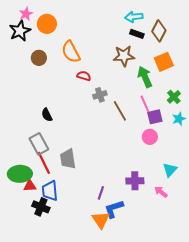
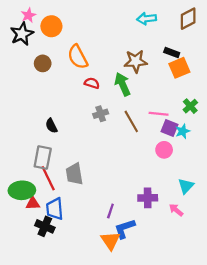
brown diamond: (159, 31) -> (188, 19), moved, turned 35
black rectangle: (137, 34) -> (172, 52), moved
green arrow: (145, 77) -> (122, 84), moved
gray cross: (100, 95) -> (101, 114), moved
pink line: (145, 104) -> (159, 114), turned -60
purple square: (155, 117) -> (170, 128), turned 35
cyan star: (179, 119) -> (183, 131), moved
gray rectangle: (39, 144) -> (43, 157), turned 40

